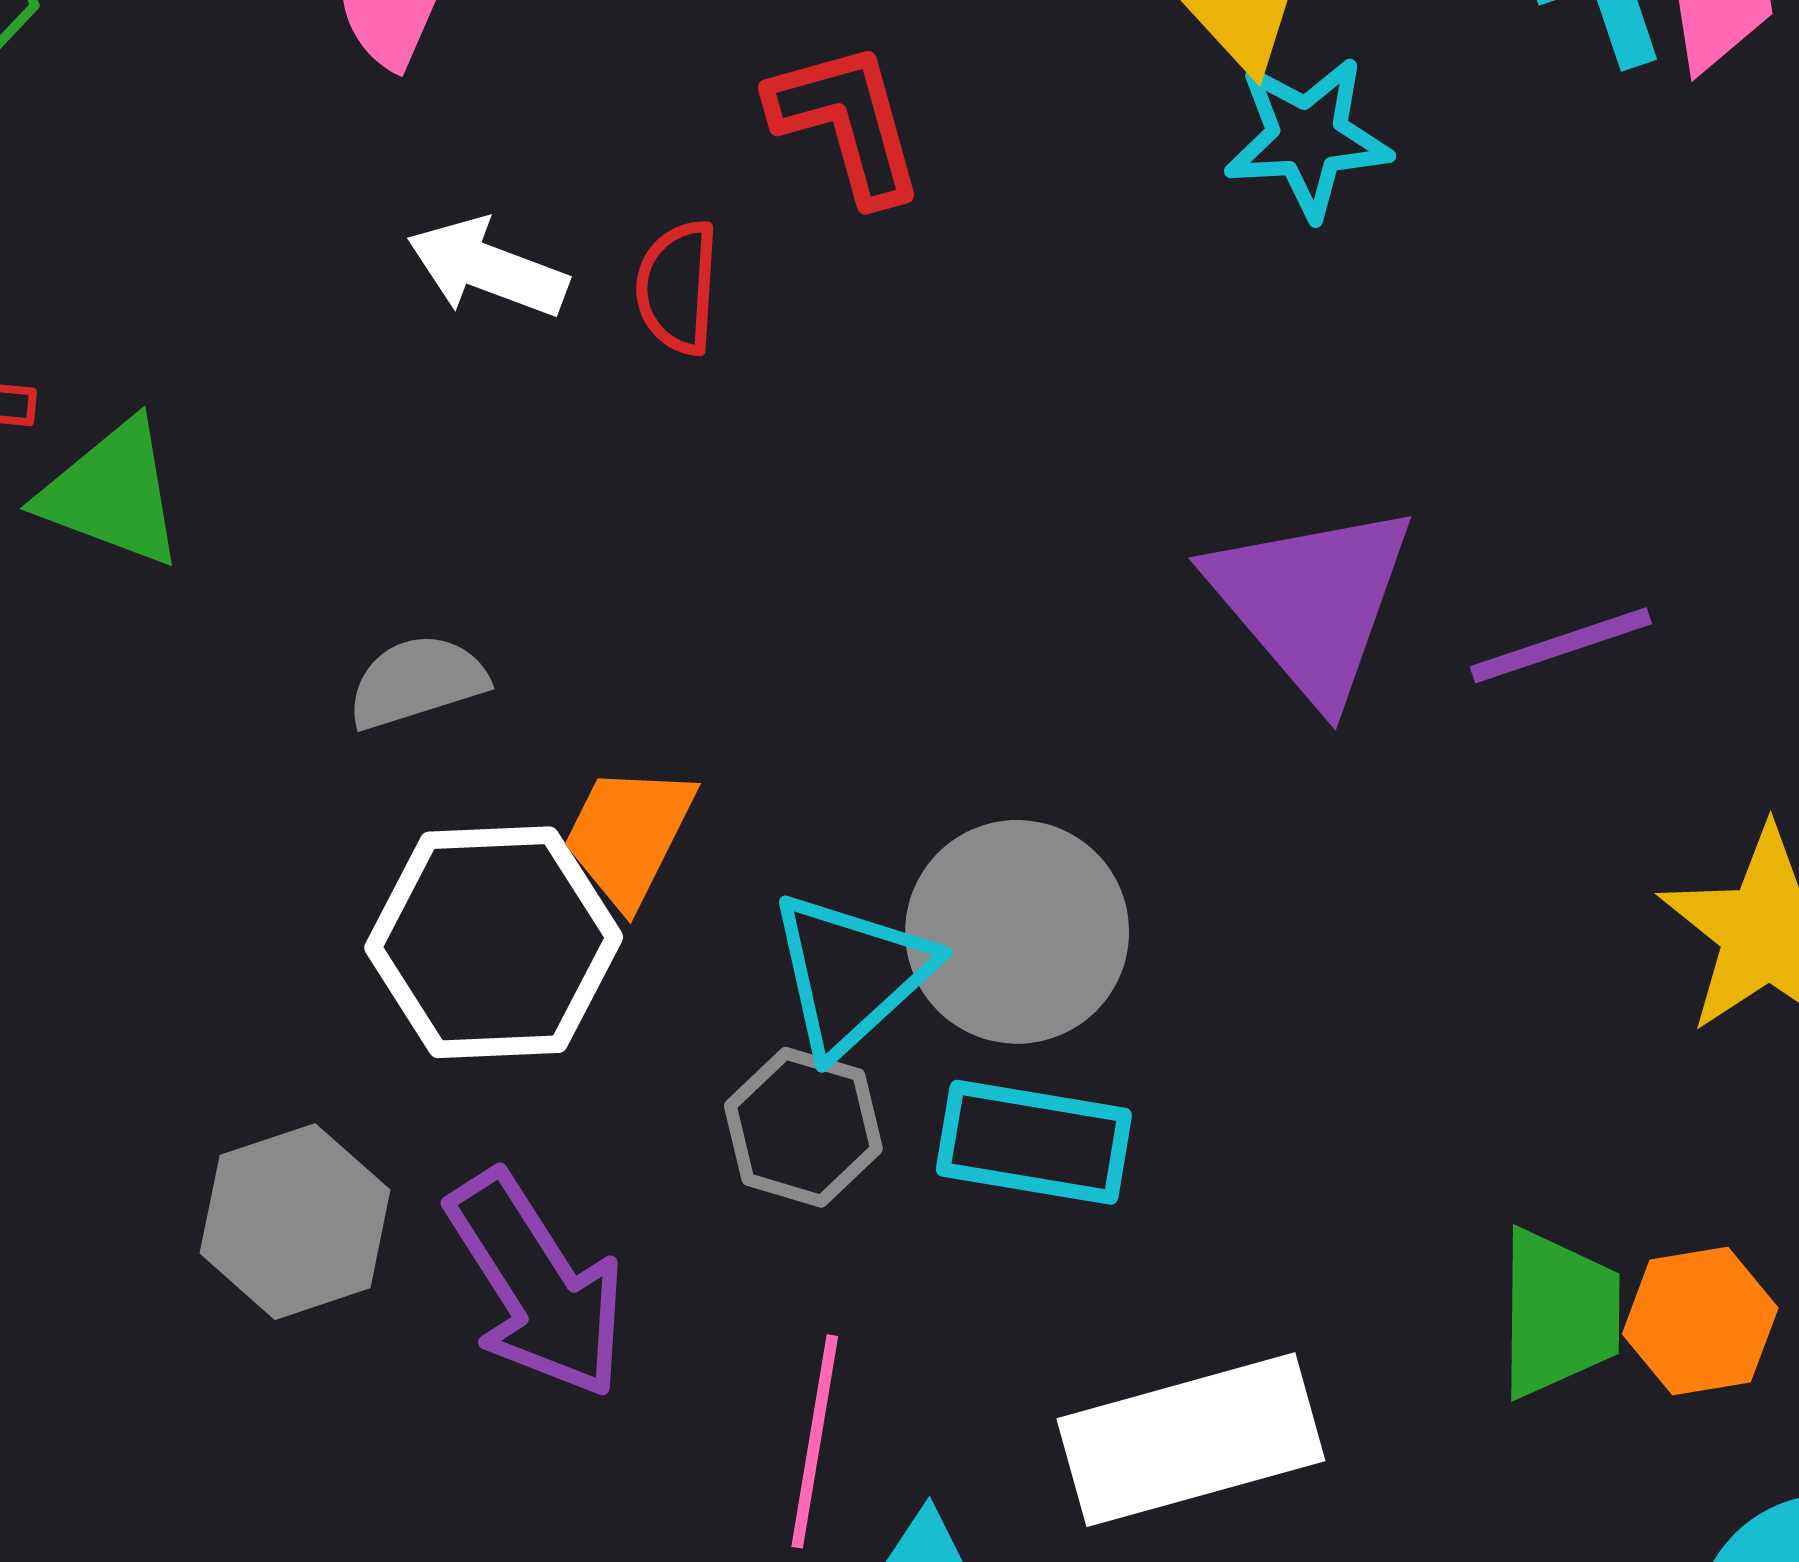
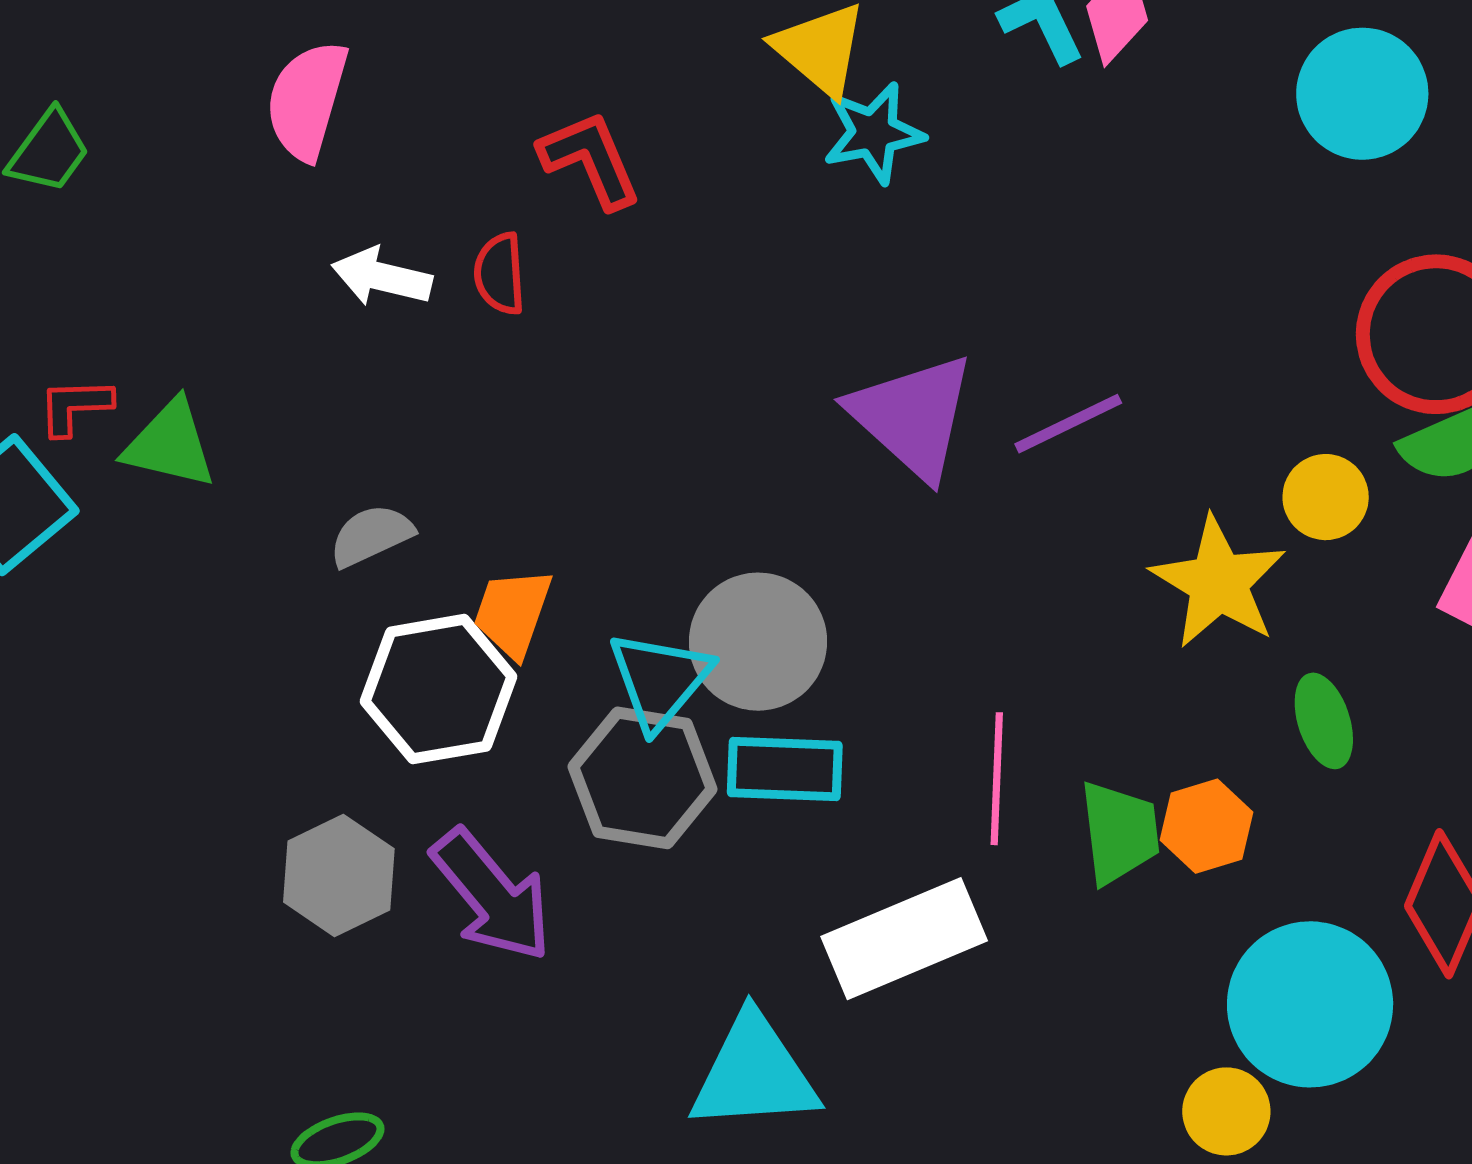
gray hexagon: (803, 1127) -> (642, 778), size x1.5
pink line: (815, 1441) -> (997, 779), moved

